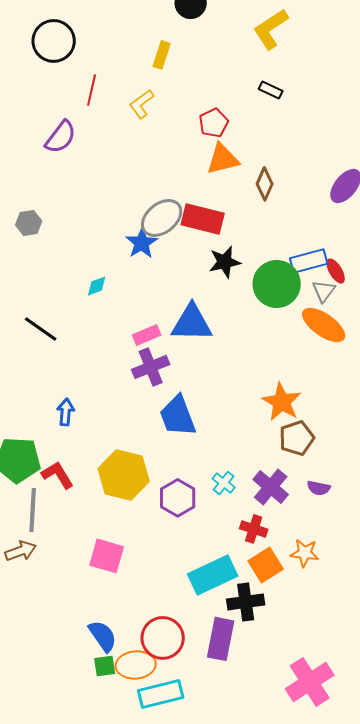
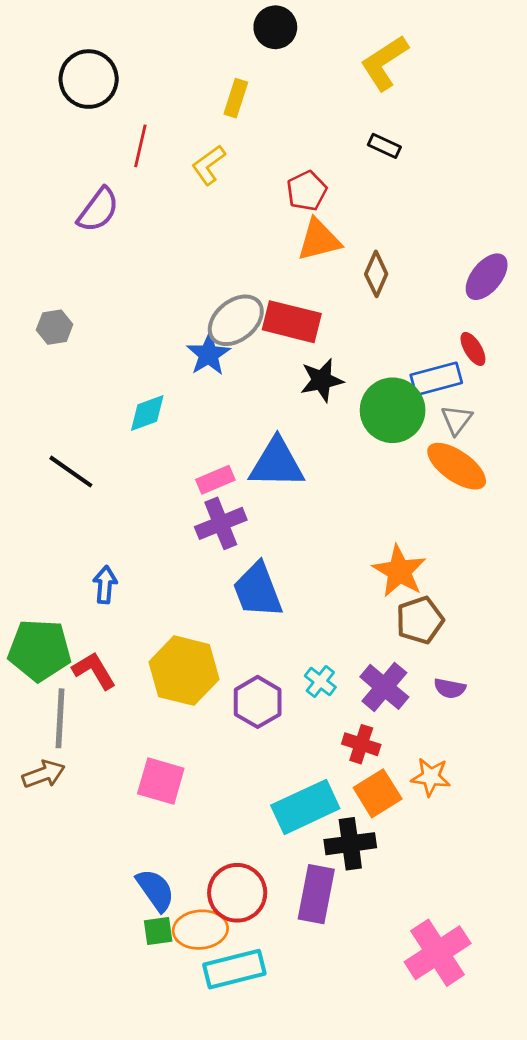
red ellipse: (336, 271) -> (473, 349), moved
cyan diamond: (97, 286) -> (147, 413), size x1.4

